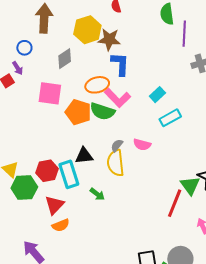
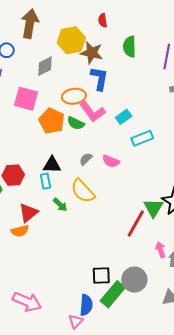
green semicircle: (167, 14) -> (129, 47), moved
cyan rectangle: (157, 95) -> (124, 117), moved
green semicircle: (102, 111) -> (76, 123), size x0.7
yellow semicircle: (116, 163) -> (83, 191), moved, turned -44
cyan rectangle: (69, 174) -> (45, 181), moved, size x0.6
red triangle: (54, 205) -> (28, 213), moved

